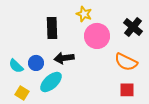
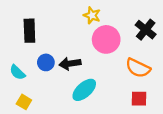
black rectangle: (52, 28) -> (29, 31), moved
blue circle: (36, 63) -> (46, 62), moved
cyan ellipse: (51, 82) -> (84, 90), moved

